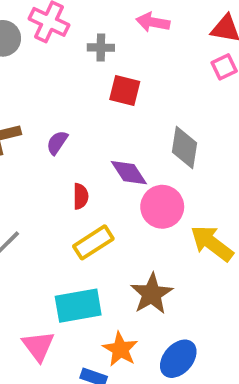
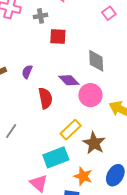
red semicircle: (81, 196) -> (45, 98), size x1.5
yellow rectangle: (93, 242) -> (71, 130), moved

